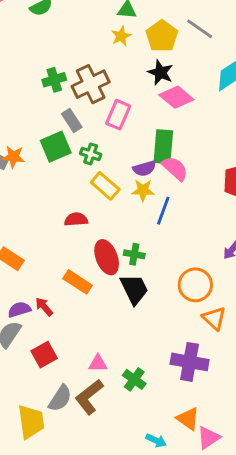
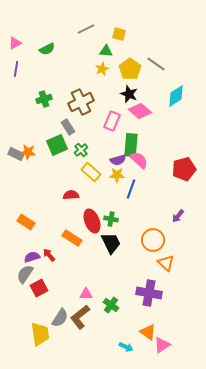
green cross: (54, 80) -> (44, 99), moved
pink rectangle: (118, 115) -> (112, 121), moved
green cross: (91, 154) -> (81, 150), turned 32
red square: (44, 355) -> (39, 288), moved

